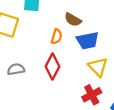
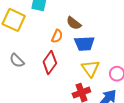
gray semicircle: (16, 69) -> (17, 61), turned -133

